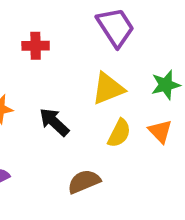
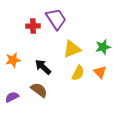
purple trapezoid: (116, 27) -> (56, 19), moved
brown semicircle: (84, 182) -> (39, 90), moved, turned 60

